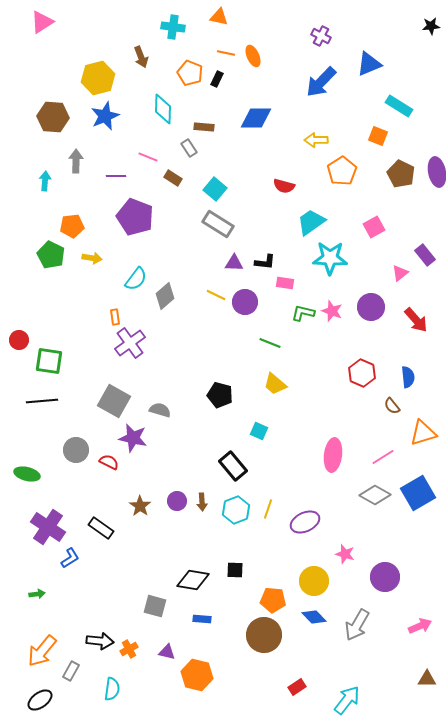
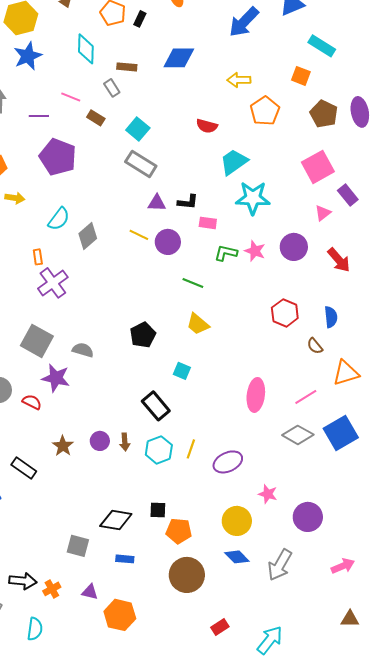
pink square: (374, 227) -> (318, 167), moved, size x1.5
black pentagon: (220, 395) -> (143, 335), turned 30
orange pentagon: (273, 600) -> (179, 531), moved

